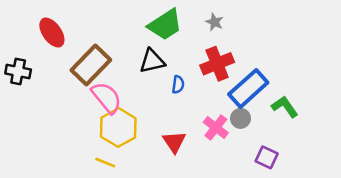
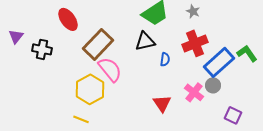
green L-shape: (285, 107) -> (247, 53), moved
yellow hexagon: (118, 127) -> (90, 89), moved
yellow line: (105, 163) -> (81, 119), moved

